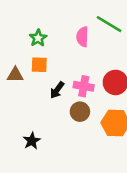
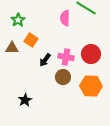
green star: (38, 38) -> (18, 20), moved
orange square: (39, 65) -> (31, 40), turned 32

